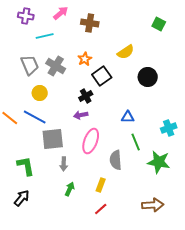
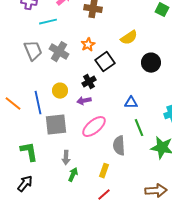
yellow circle: (40, 93) -> (60, 91), moved
blue line: (35, 117) -> (38, 103), turned 50
pink ellipse: (91, 141) -> (94, 127), turned 30
gray arrow: (64, 164) -> (66, 158), moved

